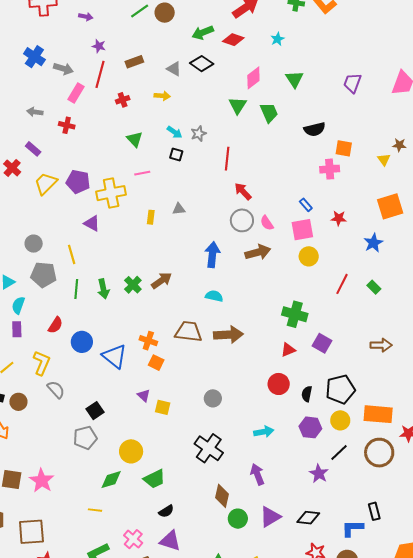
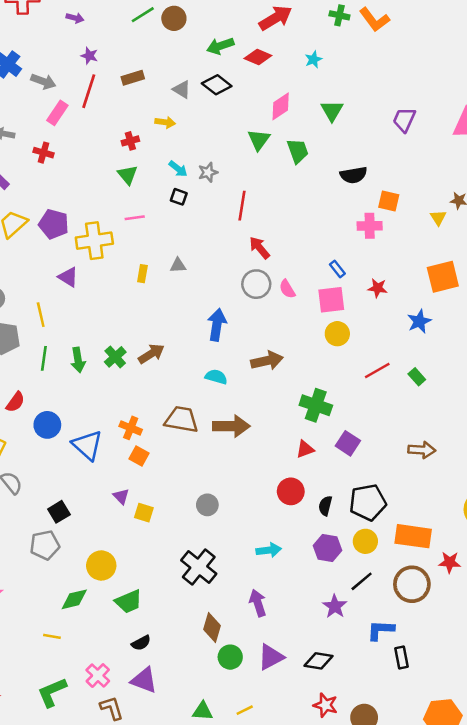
red cross: (123, 100) -> (130, 141), moved
brown arrow: (258, 252) -> (267, 361), moved
red line: (342, 284) -> (377, 371), turned 30
blue L-shape: (352, 528) -> (381, 630), moved

